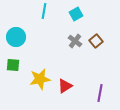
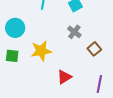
brown square: (96, 41) -> (94, 49), moved
yellow star: (40, 79) -> (41, 51), moved

